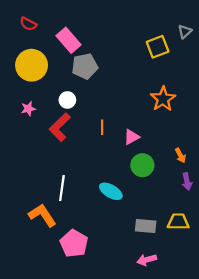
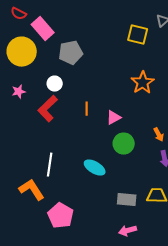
pink rectangle: (68, 40) -> (43, 29), moved
yellow square: (158, 47) -> (138, 35), turned 35

